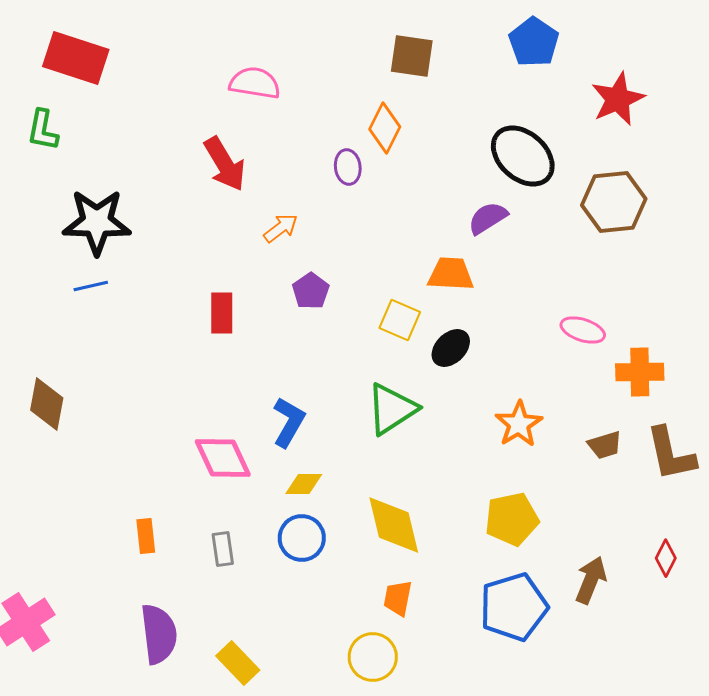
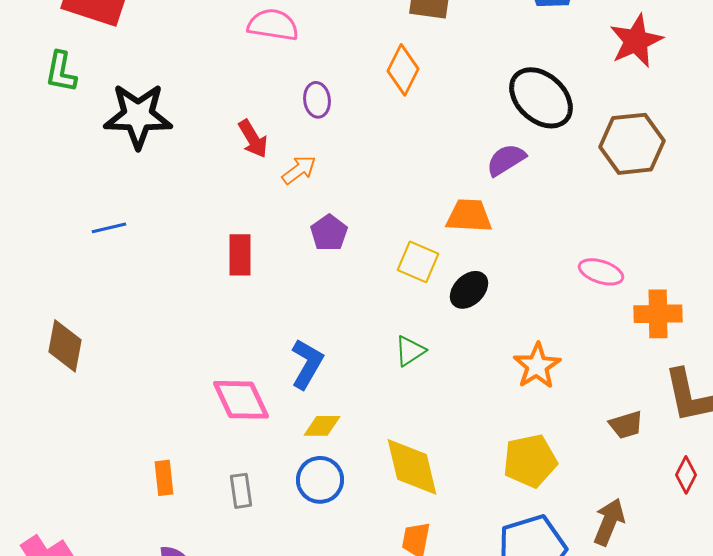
red arrow: (225, 164) -> (253, 139), moved, size x0.7
purple ellipse: (348, 167) -> (317, 100), moved
black star: (97, 222) -> (138, 116), moved
green triangle: (392, 409) -> (410, 351), size x0.6
brown trapezoid: (605, 445) -> (626, 425), moved
red diamond: (666, 558) -> (686, 475), moved

